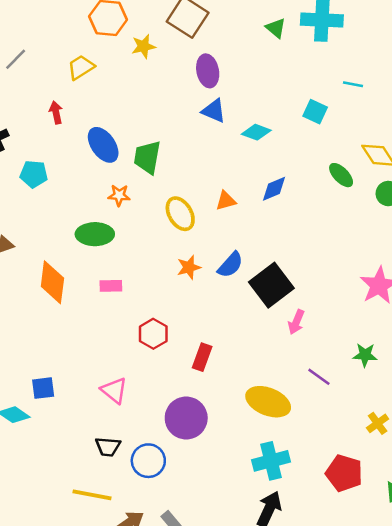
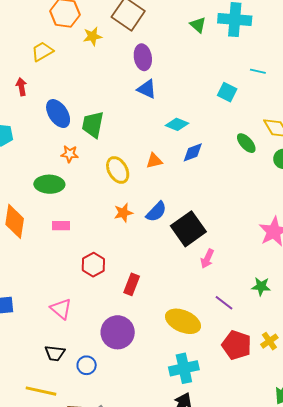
cyan diamond: (256, 132) -> (177, 124), moved
blue circle: (148, 461) -> (87, 365), size x0.7
red pentagon: (344, 473) -> (237, 345), moved

